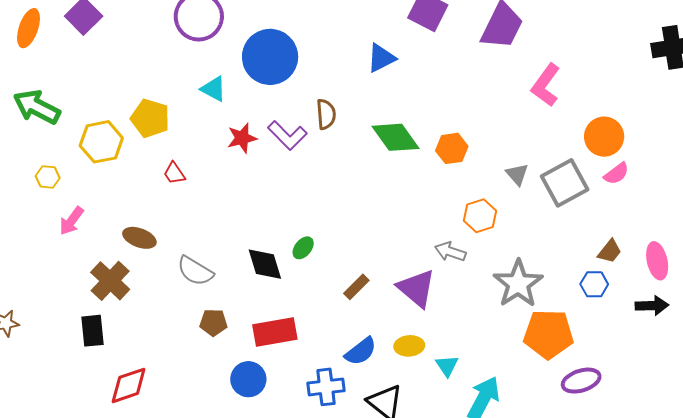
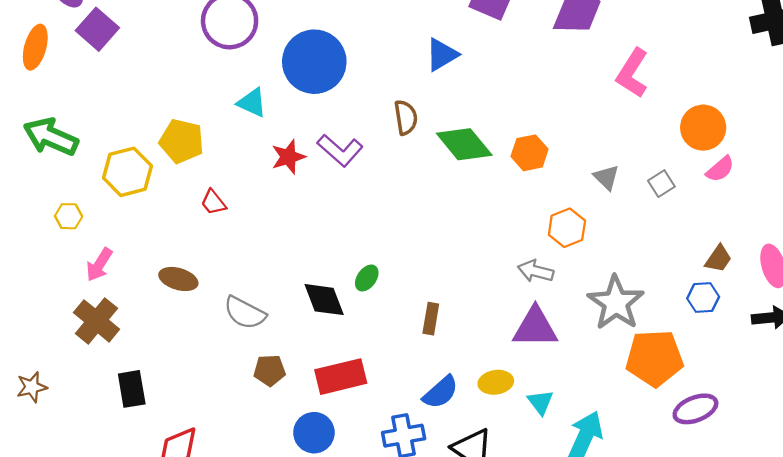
brown semicircle: (326, 114) -> (406, 117), moved
gray square: (565, 183) -> (661, 184), size x0.5
brown cross: (110, 281) -> (97, 321), moved
brown rectangle: (356, 287) -> (431, 319), turned -32
purple triangle: (416, 288) -> (535, 327), moved, turned -36

